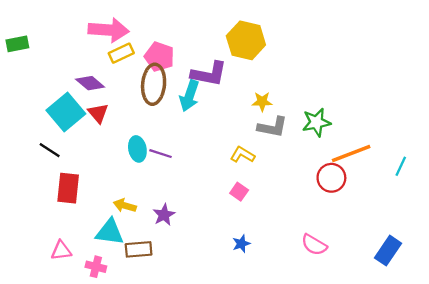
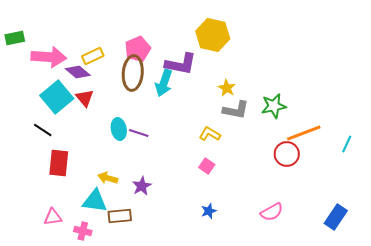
pink arrow: (109, 30) -> (49, 57), moved
yellow rectangle: (121, 53) -> (93, 56), moved
pink pentagon: (159, 57) -> (138, 49), turned 30
yellow star: (262, 102) -> (227, 88), turned 30
pink semicircle: (314, 245) -> (272, 212), turned -60

